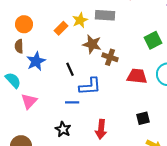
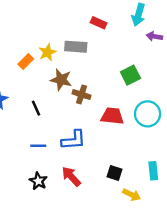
blue L-shape: (90, 86) -> (74, 140), moved
black square: (143, 118) -> (115, 173), moved, turned 32
black star: (63, 129) -> (38, 181), moved
red arrow: (101, 129) -> (71, 176), turned 132

